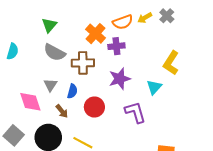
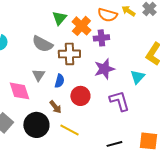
yellow arrow: (145, 18) -> (128, 11), turned 64
orange semicircle: (123, 22) -> (107, 15), turned 36
green triangle: (49, 25) -> (59, 18), moved
brown arrow: (62, 111) -> (55, 107), moved

